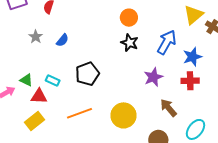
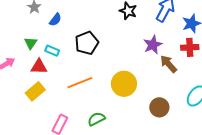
blue semicircle: (62, 40) -> (55, 20), moved
green triangle: (26, 80) -> (31, 43), moved, turned 40
brown arrow: (168, 108) -> (168, 64), moved

